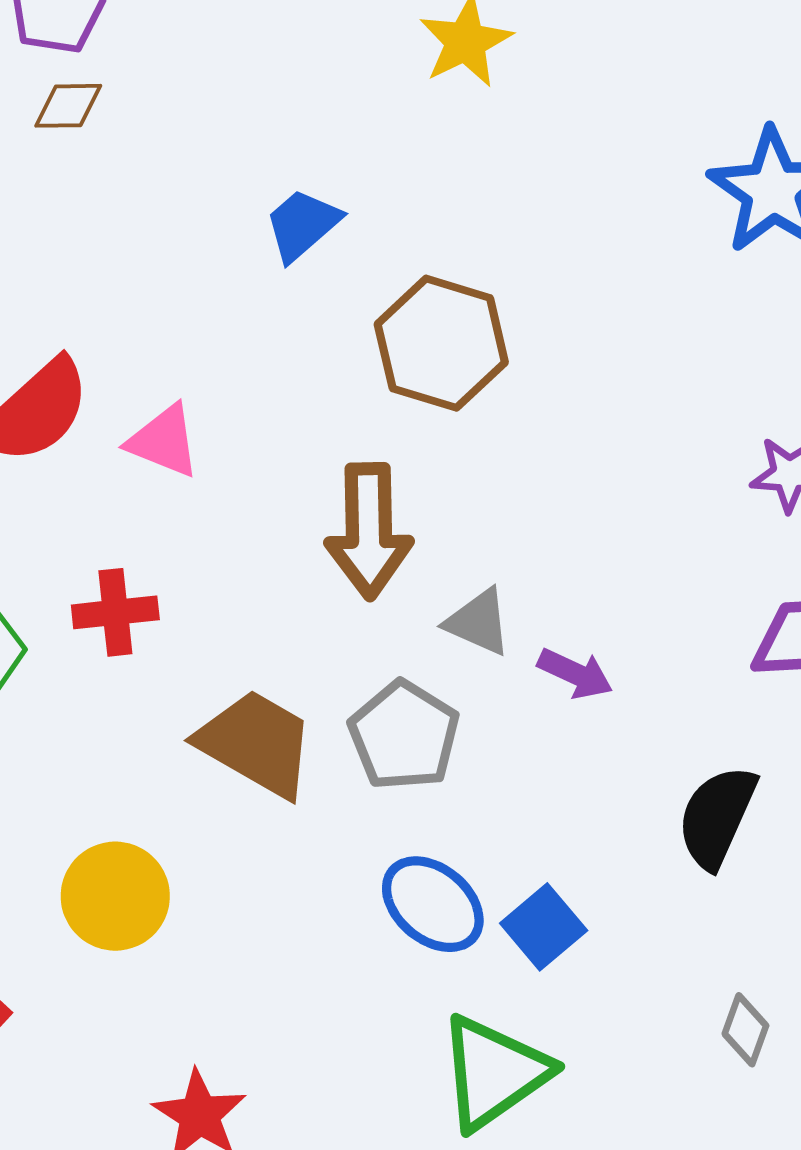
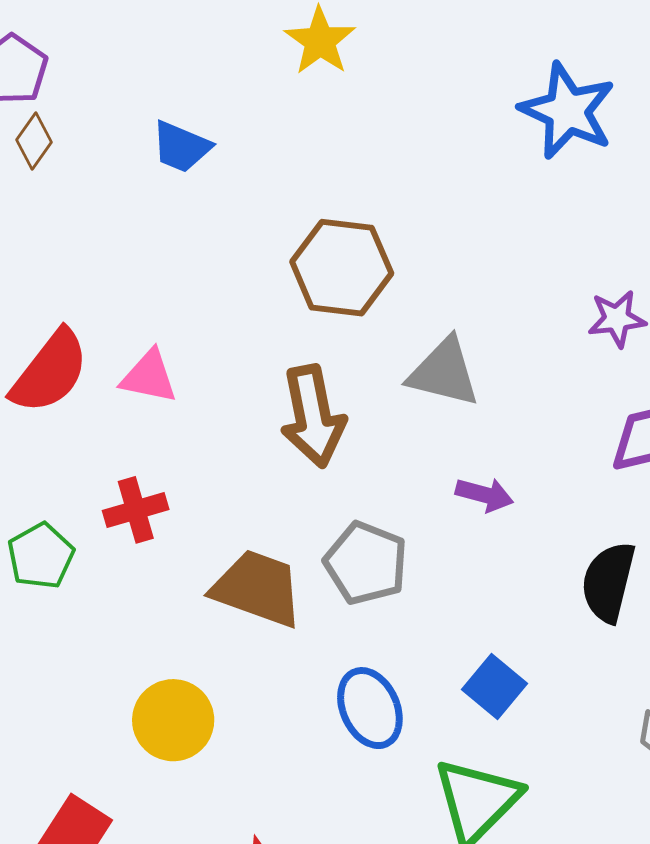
brown diamond: (68, 106) -> (34, 141), turned -44
blue trapezoid: (302, 225) -> (181, 147), moved, turned -106
gray triangle: (478, 622) -> (444, 372), moved, size x1.4
blue ellipse: (433, 904) -> (370, 708), moved, turned 36

